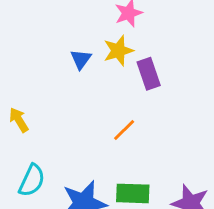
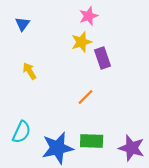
blue triangle: (81, 59) -> (23, 24), moved
yellow arrow: (19, 120) -> (30, 71), moved

